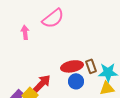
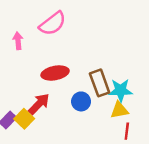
red ellipse: (72, 66) -> (55, 73), moved
brown rectangle: (91, 66) -> (100, 83), size x1.5

